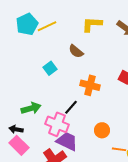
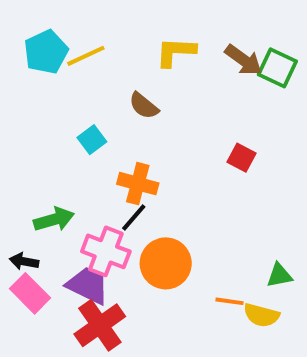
orange cross: (90, 85) -> (138, 184), moved
orange circle: (102, 130) -> (166, 263), moved, size x1.6
purple trapezoid: (67, 141) -> (88, 285), moved

